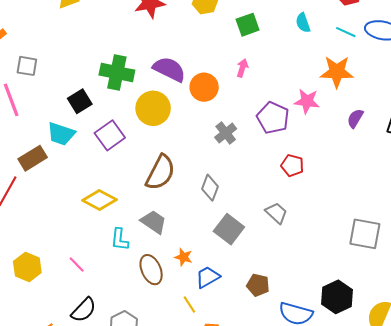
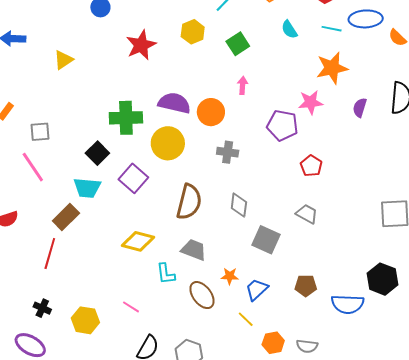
gray cross: (226, 133) -> (228, 152), moved, turned -30
red pentagon: (292, 165) -> (311, 166), turned 30

